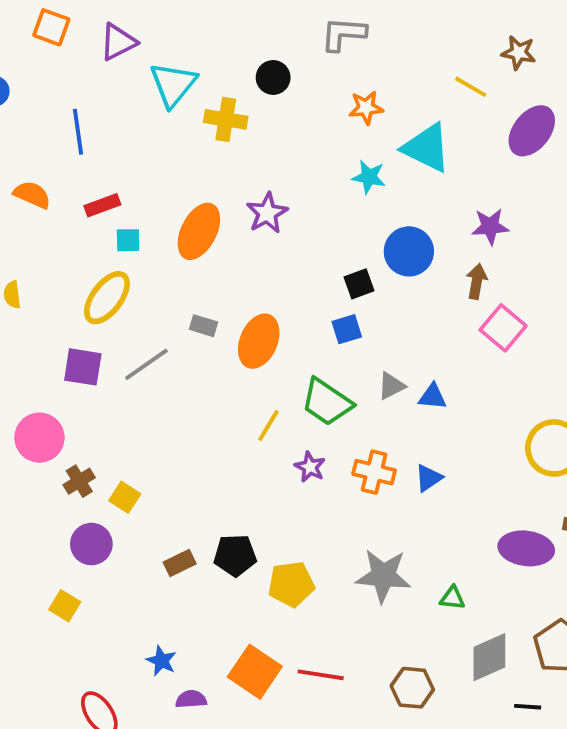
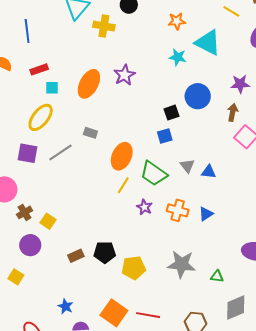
orange ellipse: (259, 341) -> (122, 156), moved
gray triangle: (391, 386) -> (187, 166), turned -42

